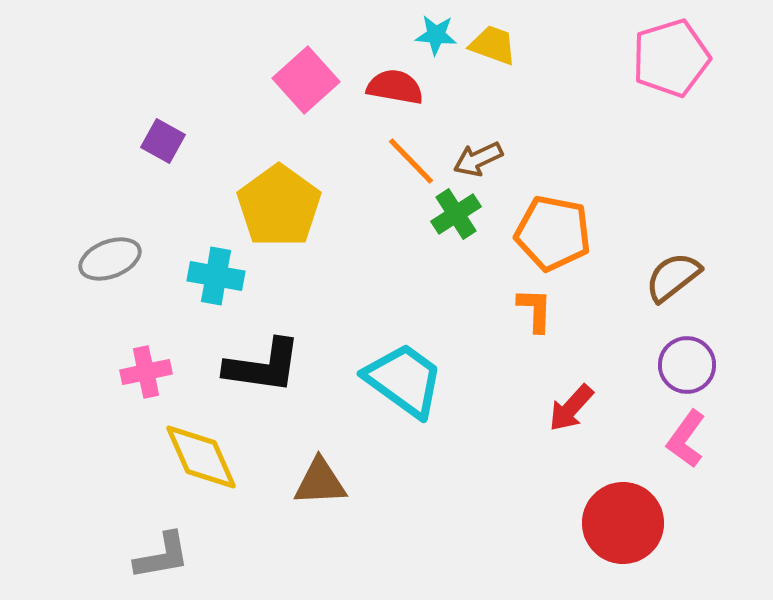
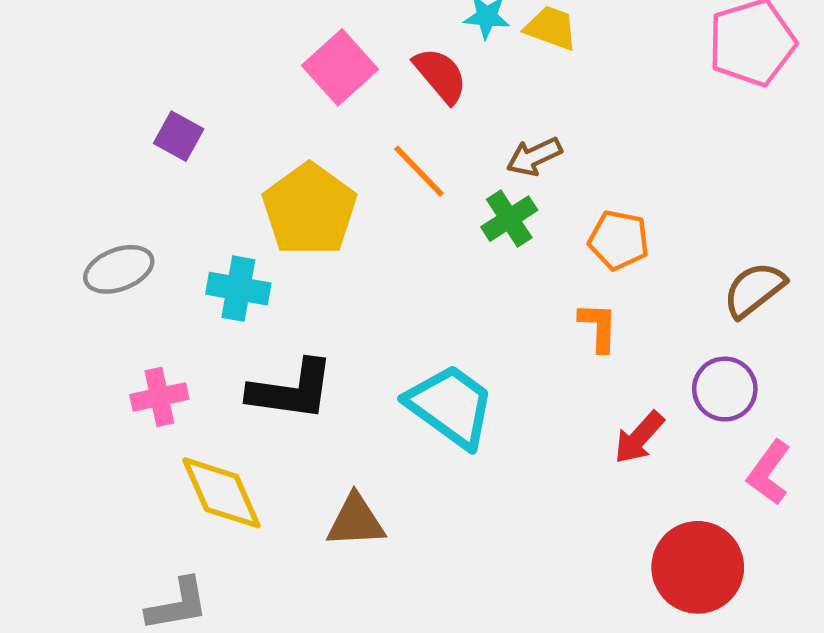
red semicircle: (395, 87) -> (440, 75), turned 40
orange line: (411, 161) -> (419, 171), moved
orange pentagon: (553, 233) -> (619, 240), size x0.7
purple circle: (687, 365) -> (725, 389), moved

